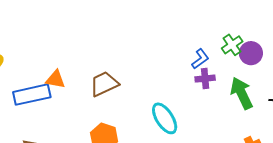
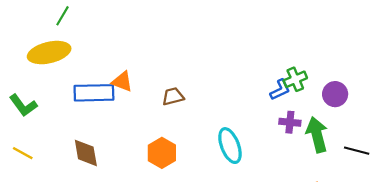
green cross: (232, 45) -> (295, 79), moved
purple cross: (205, 79) -> (290, 122), moved
brown trapezoid: (104, 84) -> (173, 96), size x0.7

